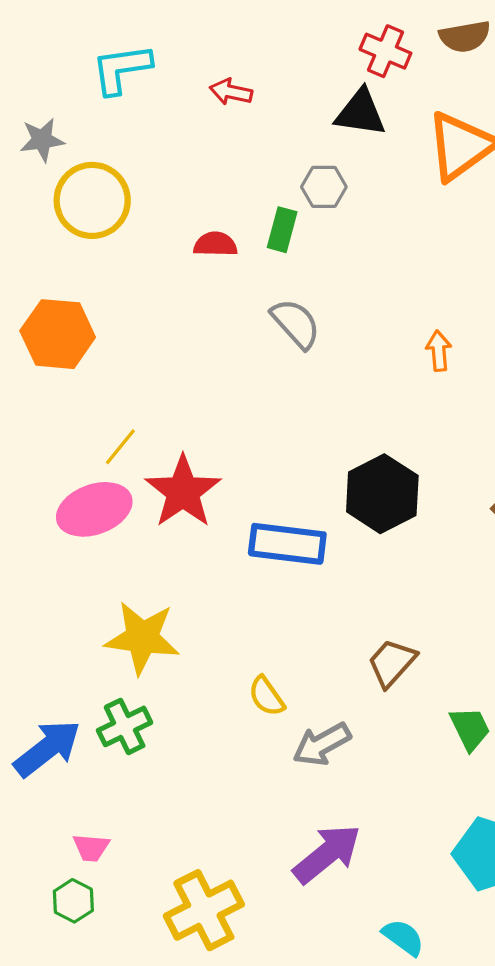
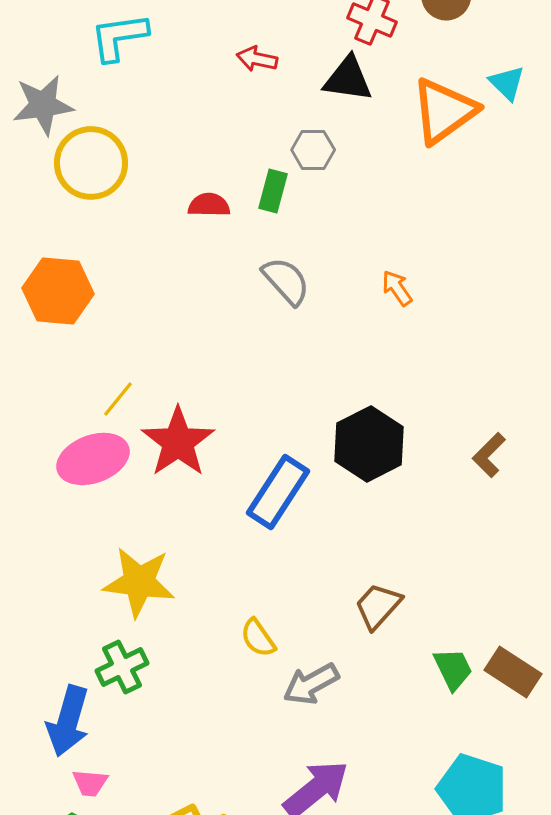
red arrow: (231, 92) -> (257, 59), moved
gray star: (42, 140) -> (43, 105), size x1.4
orange arrow: (439, 351) -> (397, 288), moved, turned -30
blue rectangle: (287, 544) -> (278, 492), turned -64
blue arrow: (47, 748) -> (68, 721), moved, turned 144

